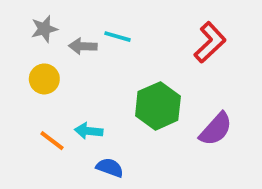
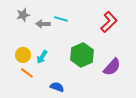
yellow circle: (44, 79) -> (23, 55), moved
cyan arrow: (89, 131) -> (42, 57), moved, turned -64

